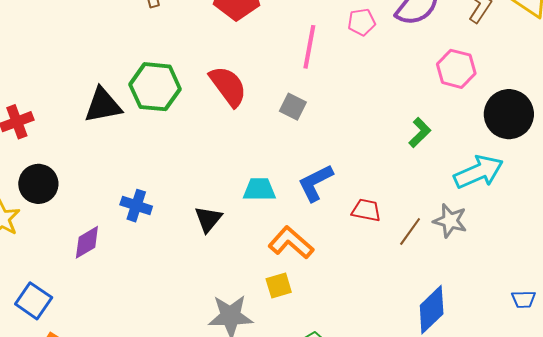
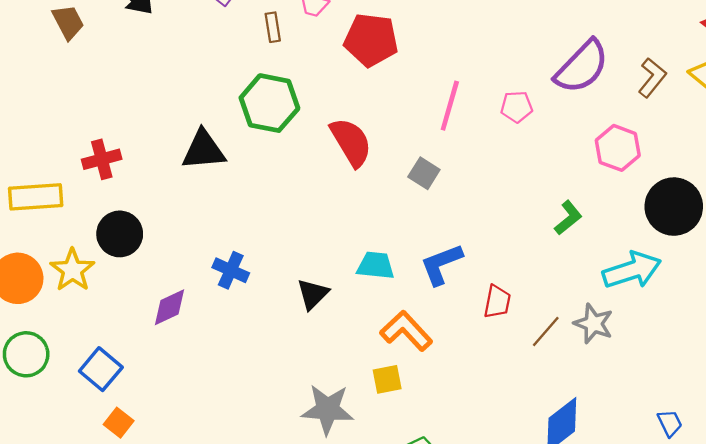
pink pentagon: (362, 22) -> (517, 107), moved
green hexagon: (155, 87) -> (269, 103), moved
red trapezoid: (366, 210) -> (497, 302), turned 84
blue trapezoid: (524, 299) -> (670, 423), turned -120

